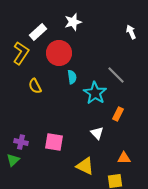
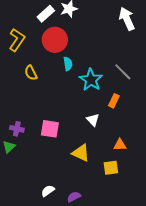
white rectangle: (38, 32) -> (46, 14), moved
white arrow: (131, 32) -> (127, 19), size x1.6
gray line: (116, 75) -> (123, 72), moved

